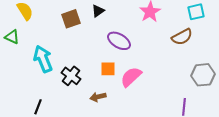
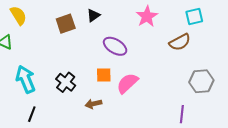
cyan arrow: (43, 59) -> (26, 79), moved

